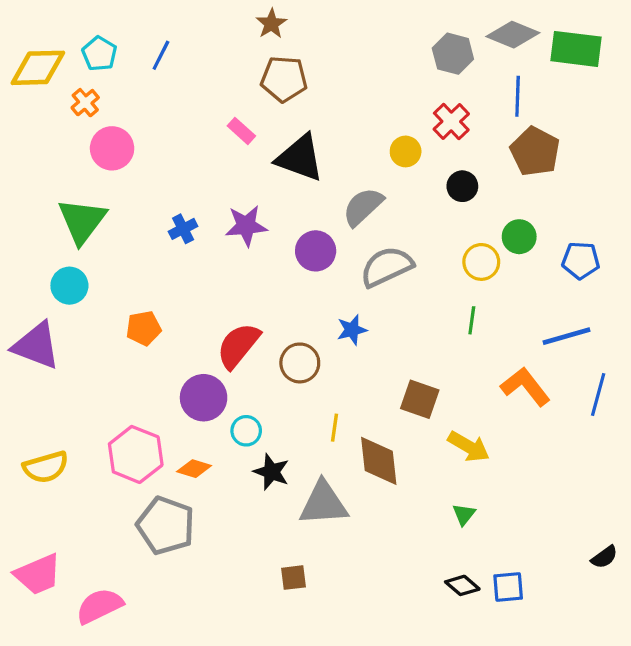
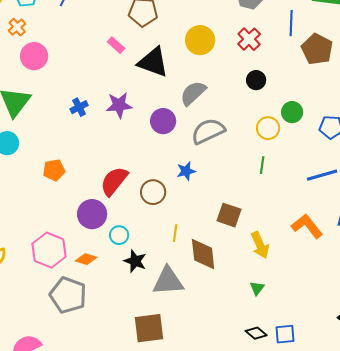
yellow circle: (406, 151) -> (200, 40), moved, size x1.5
brown pentagon: (535, 151) -> (317, 49), moved
orange L-shape: (525, 387) -> (307, 226), moved
yellow arrow: (469, 447) -> (260, 245), turned 36
brown square: (294, 578) -> (149, 328), size x1.8

